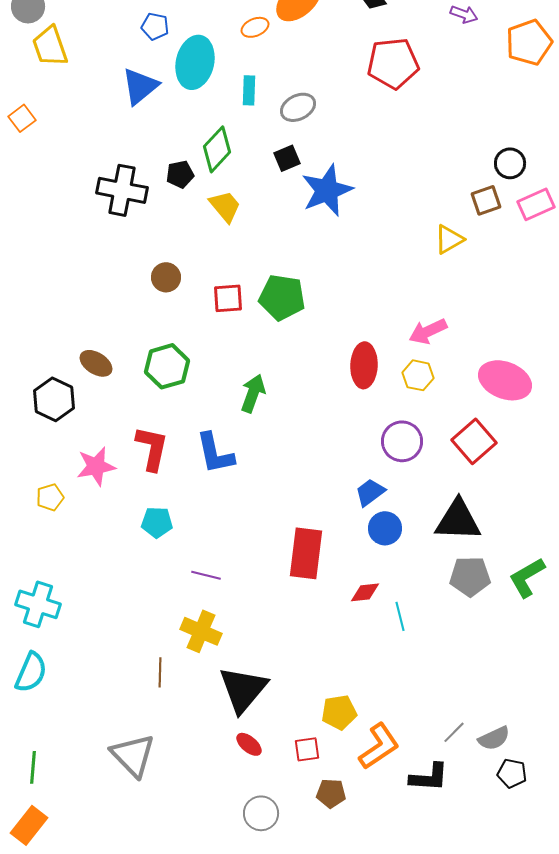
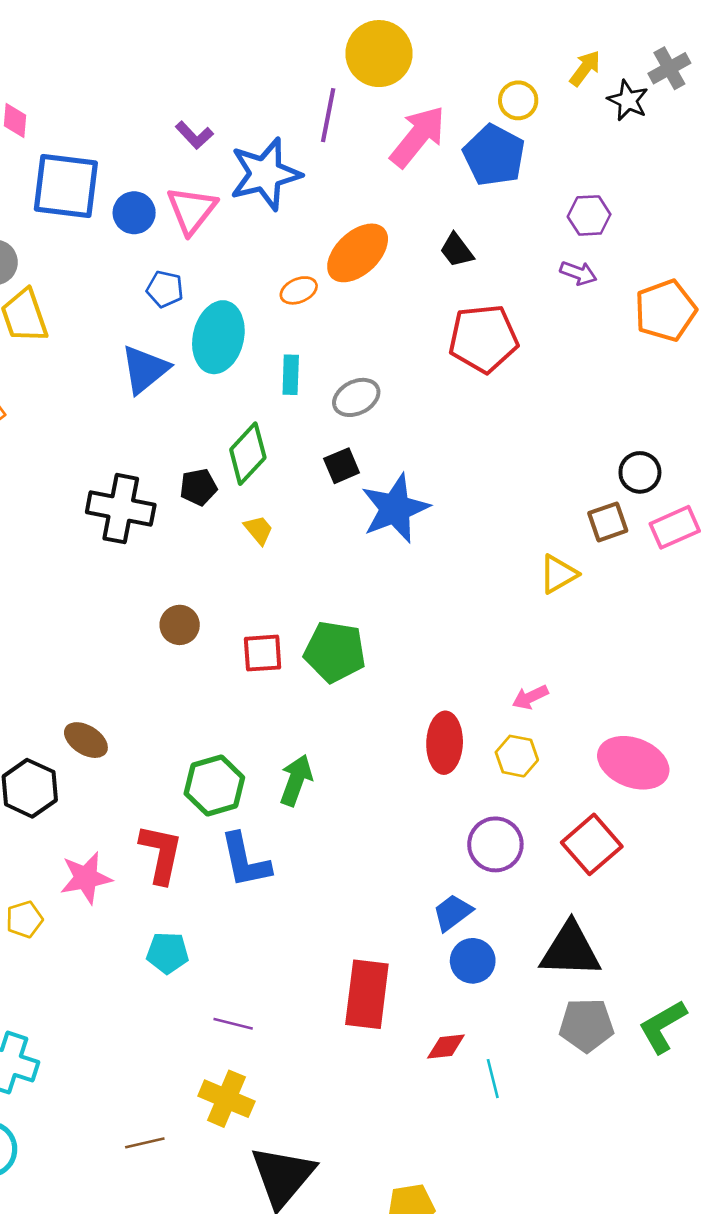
yellow trapezoid: (225, 206) -> (259, 530), size x0.7
pink arrow: (428, 331) -> (530, 697), size x0.7
green hexagon: (167, 366) -> (214, 786), moved
brown line: (160, 672) -> (145, 1143), moved, turned 76

